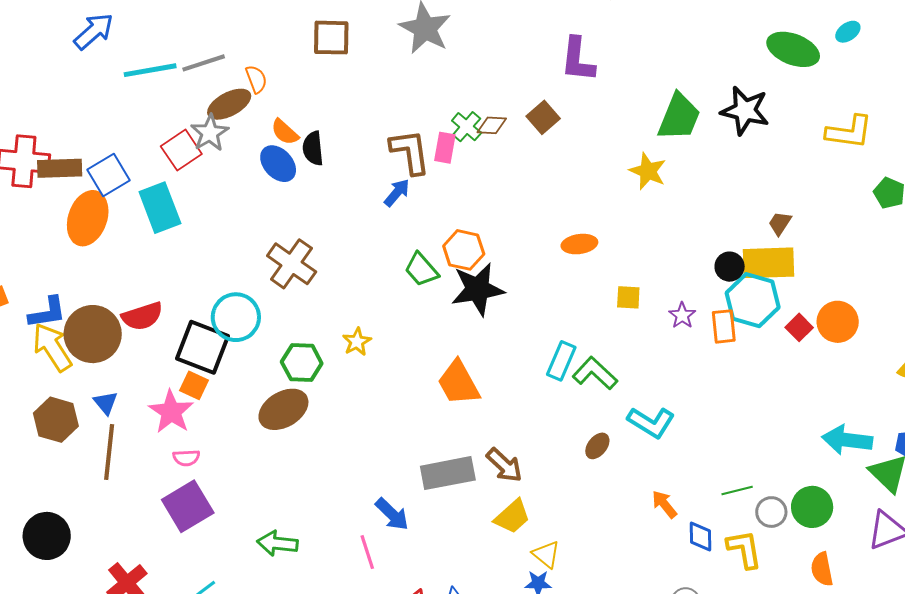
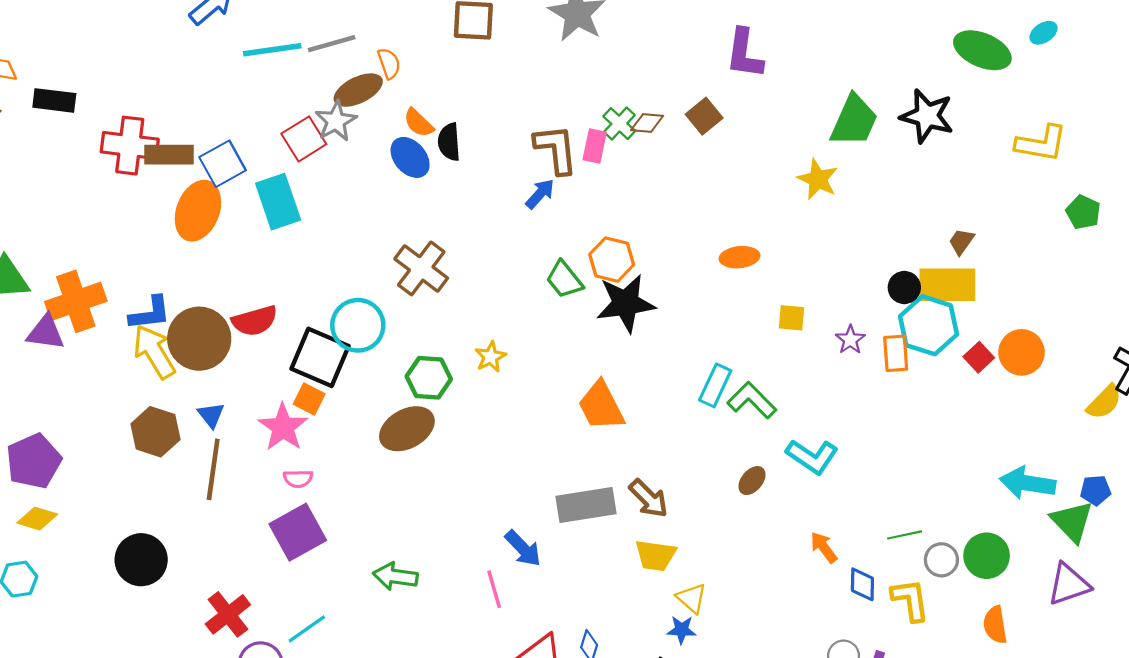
yellow trapezoid: (512, 517) -> (655, 555), turned 48

